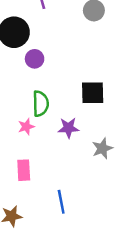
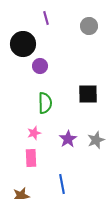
pink star: (26, 127) -> (34, 133), moved
purple star: (68, 128) -> (68, 139), moved, turned -30

